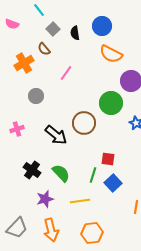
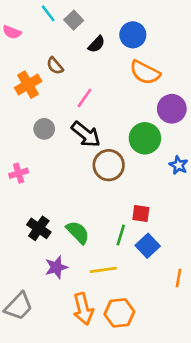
gray square: (53, 29) -> (74, 20), moved
black semicircle: (75, 33) -> (97, 44), turned -128
black arrow: (56, 135) -> (86, 134), moved
orange arrow: (51, 230) -> (83, 309), moved

